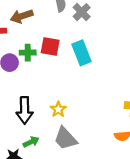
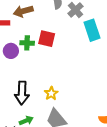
cyan rectangle: (81, 53) -> (92, 30), moved

